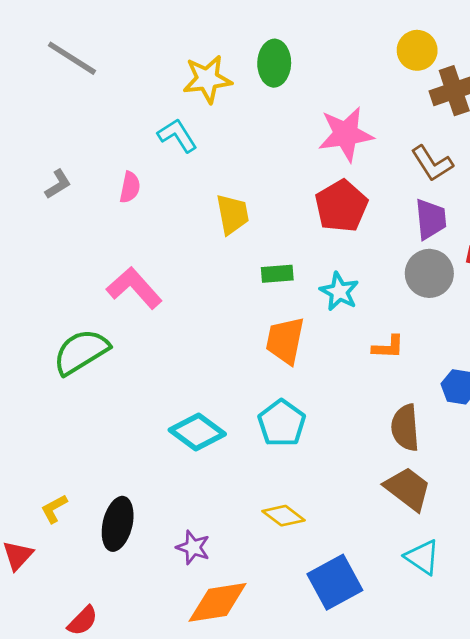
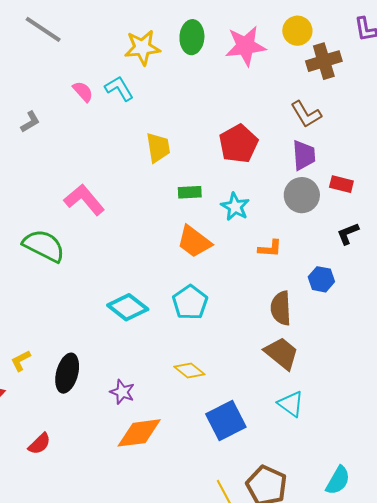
pink star: (346, 134) -> (246, 46), moved
pink semicircle: (130, 187) -> (83, 92), moved, turned -55
orange trapezoid: (285, 340) -> (194, 242), turned -66
green semicircle: (81, 352) -> (44, 246), turned 57

